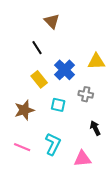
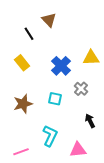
black line: (37, 48) -> (29, 34), moved
yellow rectangle: (39, 79) -> (22, 63), moved
gray cross: (86, 94) -> (81, 89), turned 32
pink line: (22, 147) -> (21, 152), moved, turned -42

